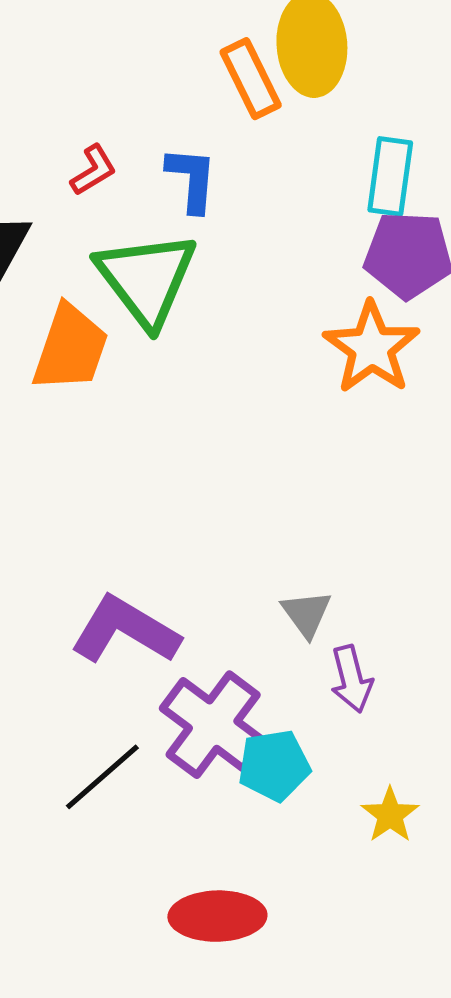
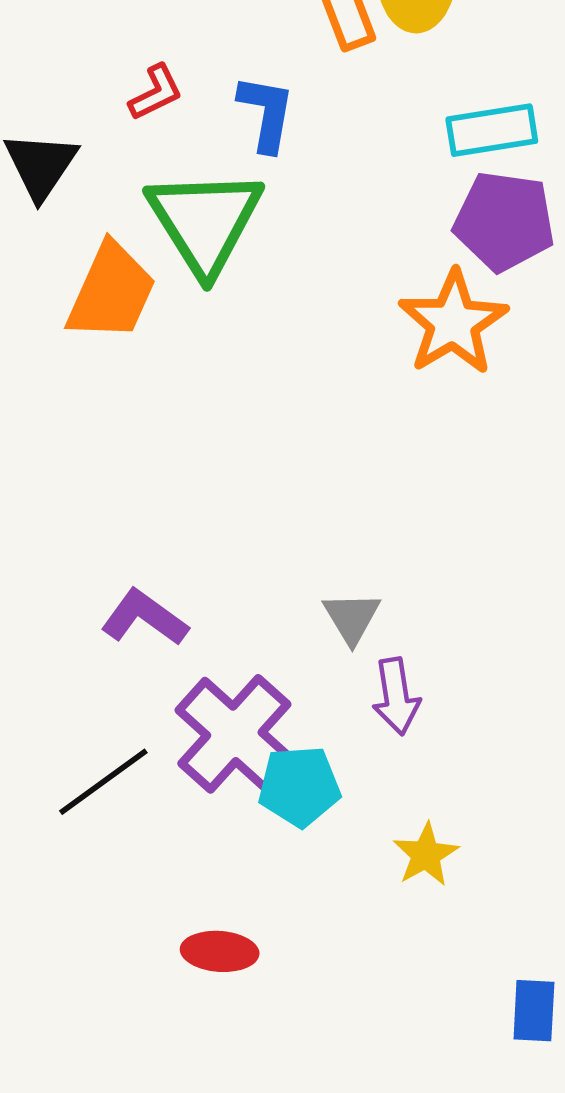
cyan rectangle: (390, 176) -> (492, 130), turned 68
purple L-shape: (125, 630) -> (144, 618), size x0.7
red ellipse: (217, 916) -> (220, 951), size x0.7

